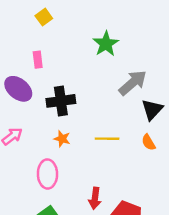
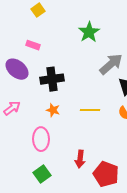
pink rectangle: (38, 60) -> (33, 45), turned -64

